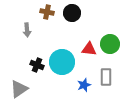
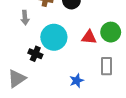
cyan circle: (62, 62) -> (54, 37), moved
blue star: (84, 85) -> (77, 81), moved

